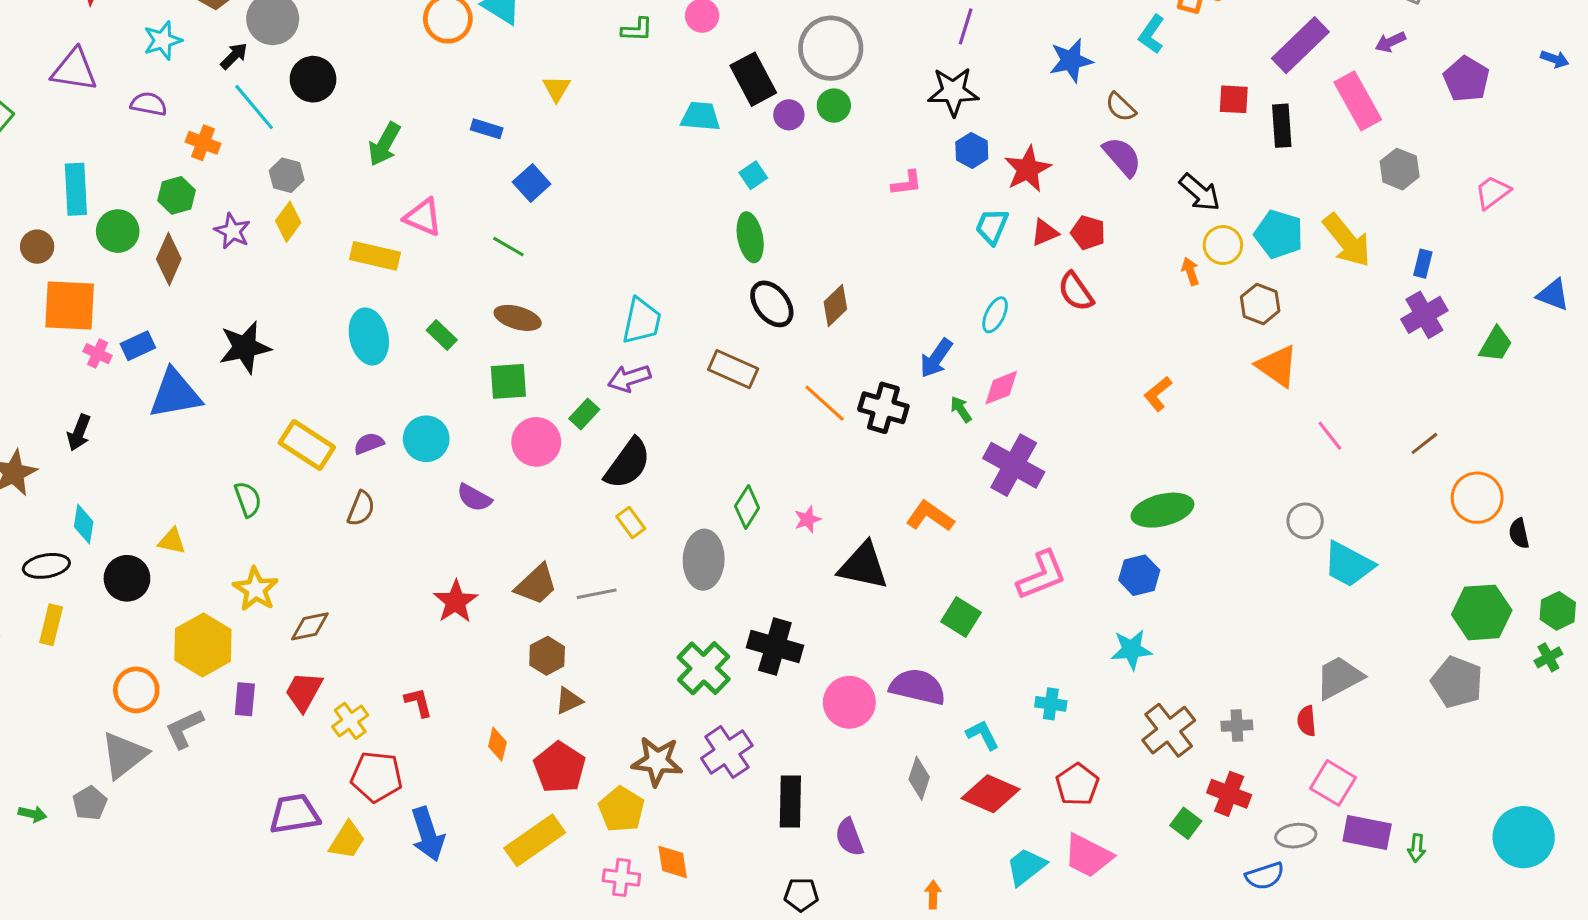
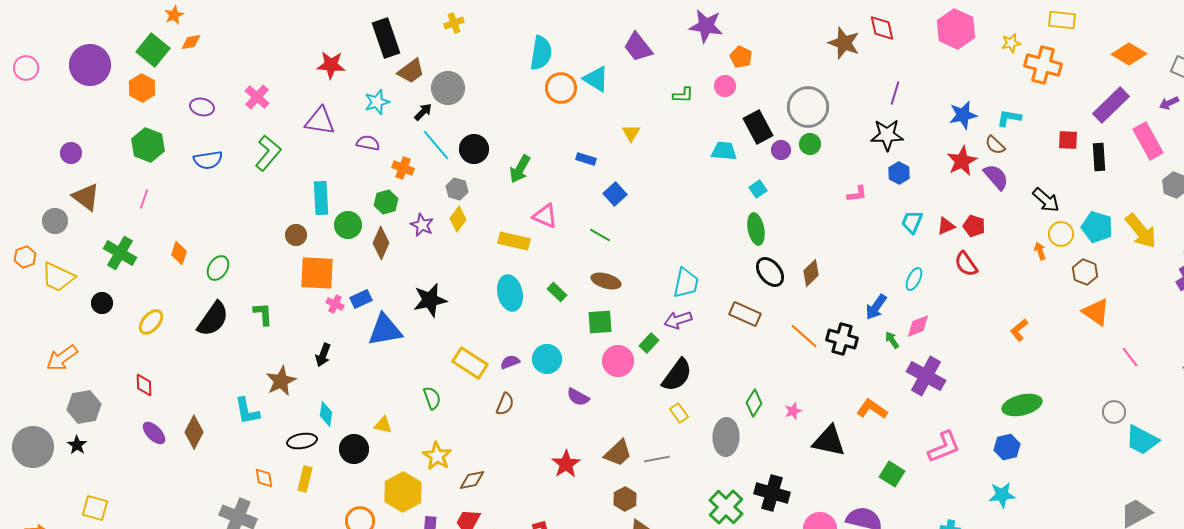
cyan L-shape: (1152, 34) -> (1009, 118), moved, turned 65
black circle: (313, 79) -> (474, 149), moved
red star: (1028, 169) -> (962, 161), moved

